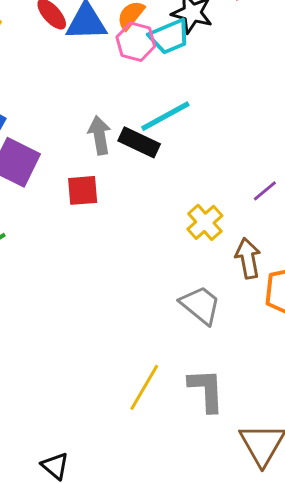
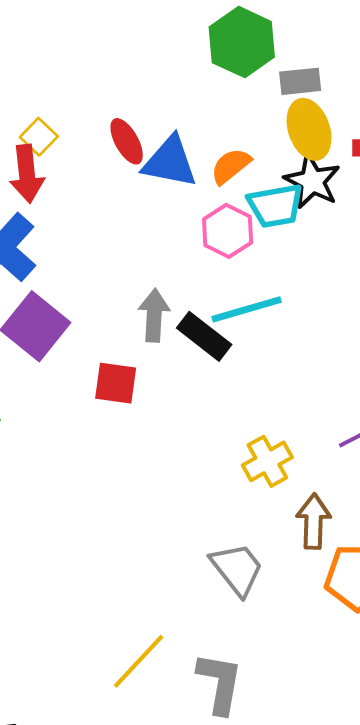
pink hexagon: (136, 42) -> (228, 231), moved

